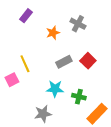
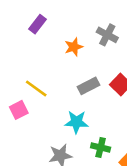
yellow line: (25, 64) -> (36, 88), turned -30
green cross: (79, 97) -> (101, 147), moved

